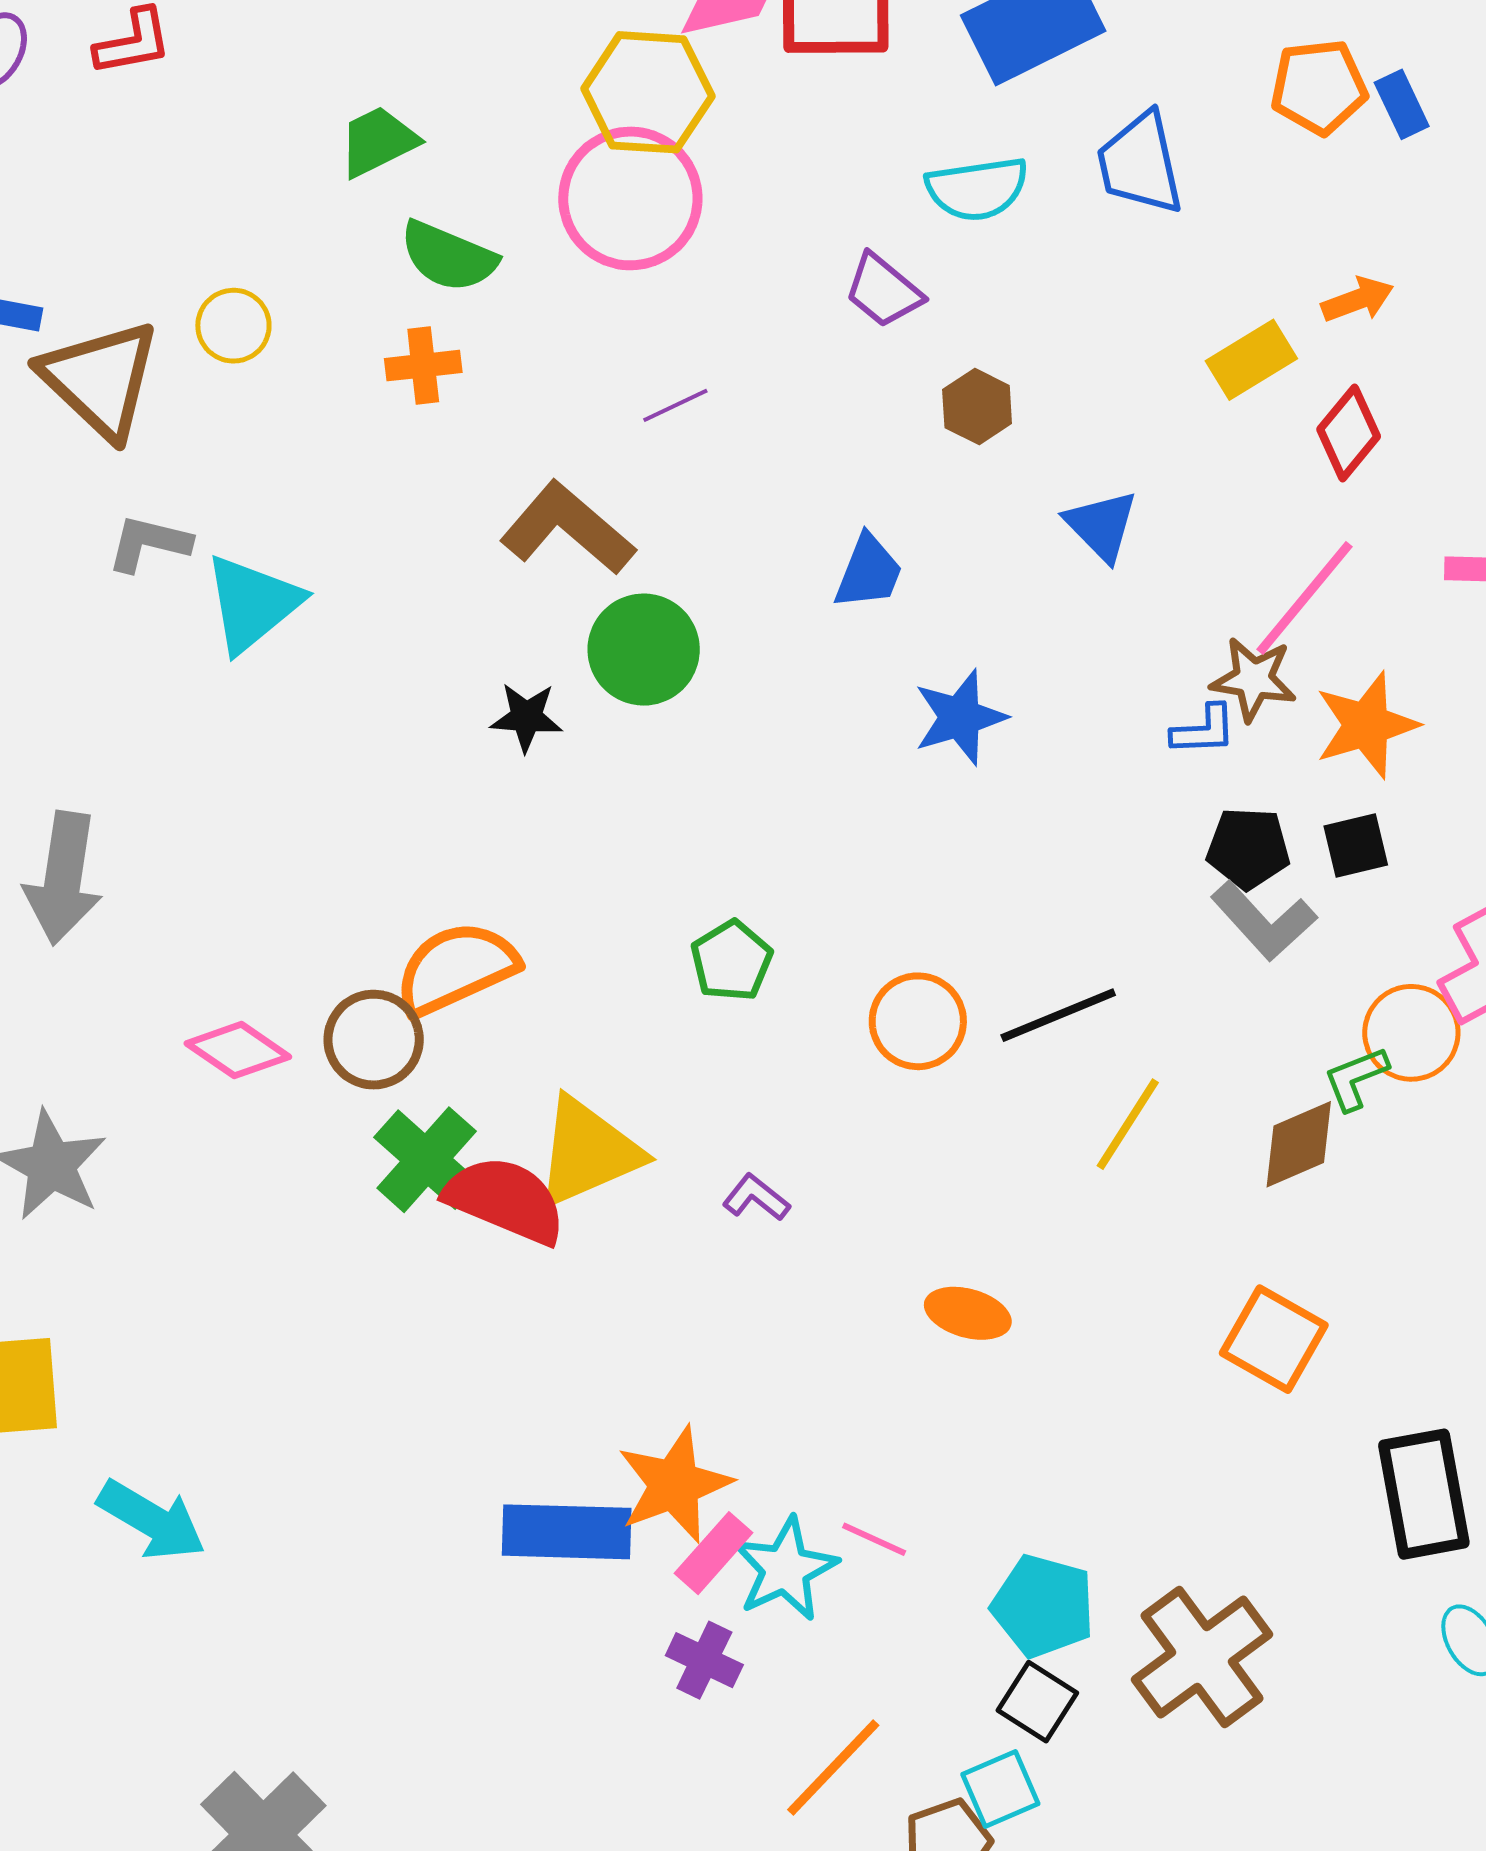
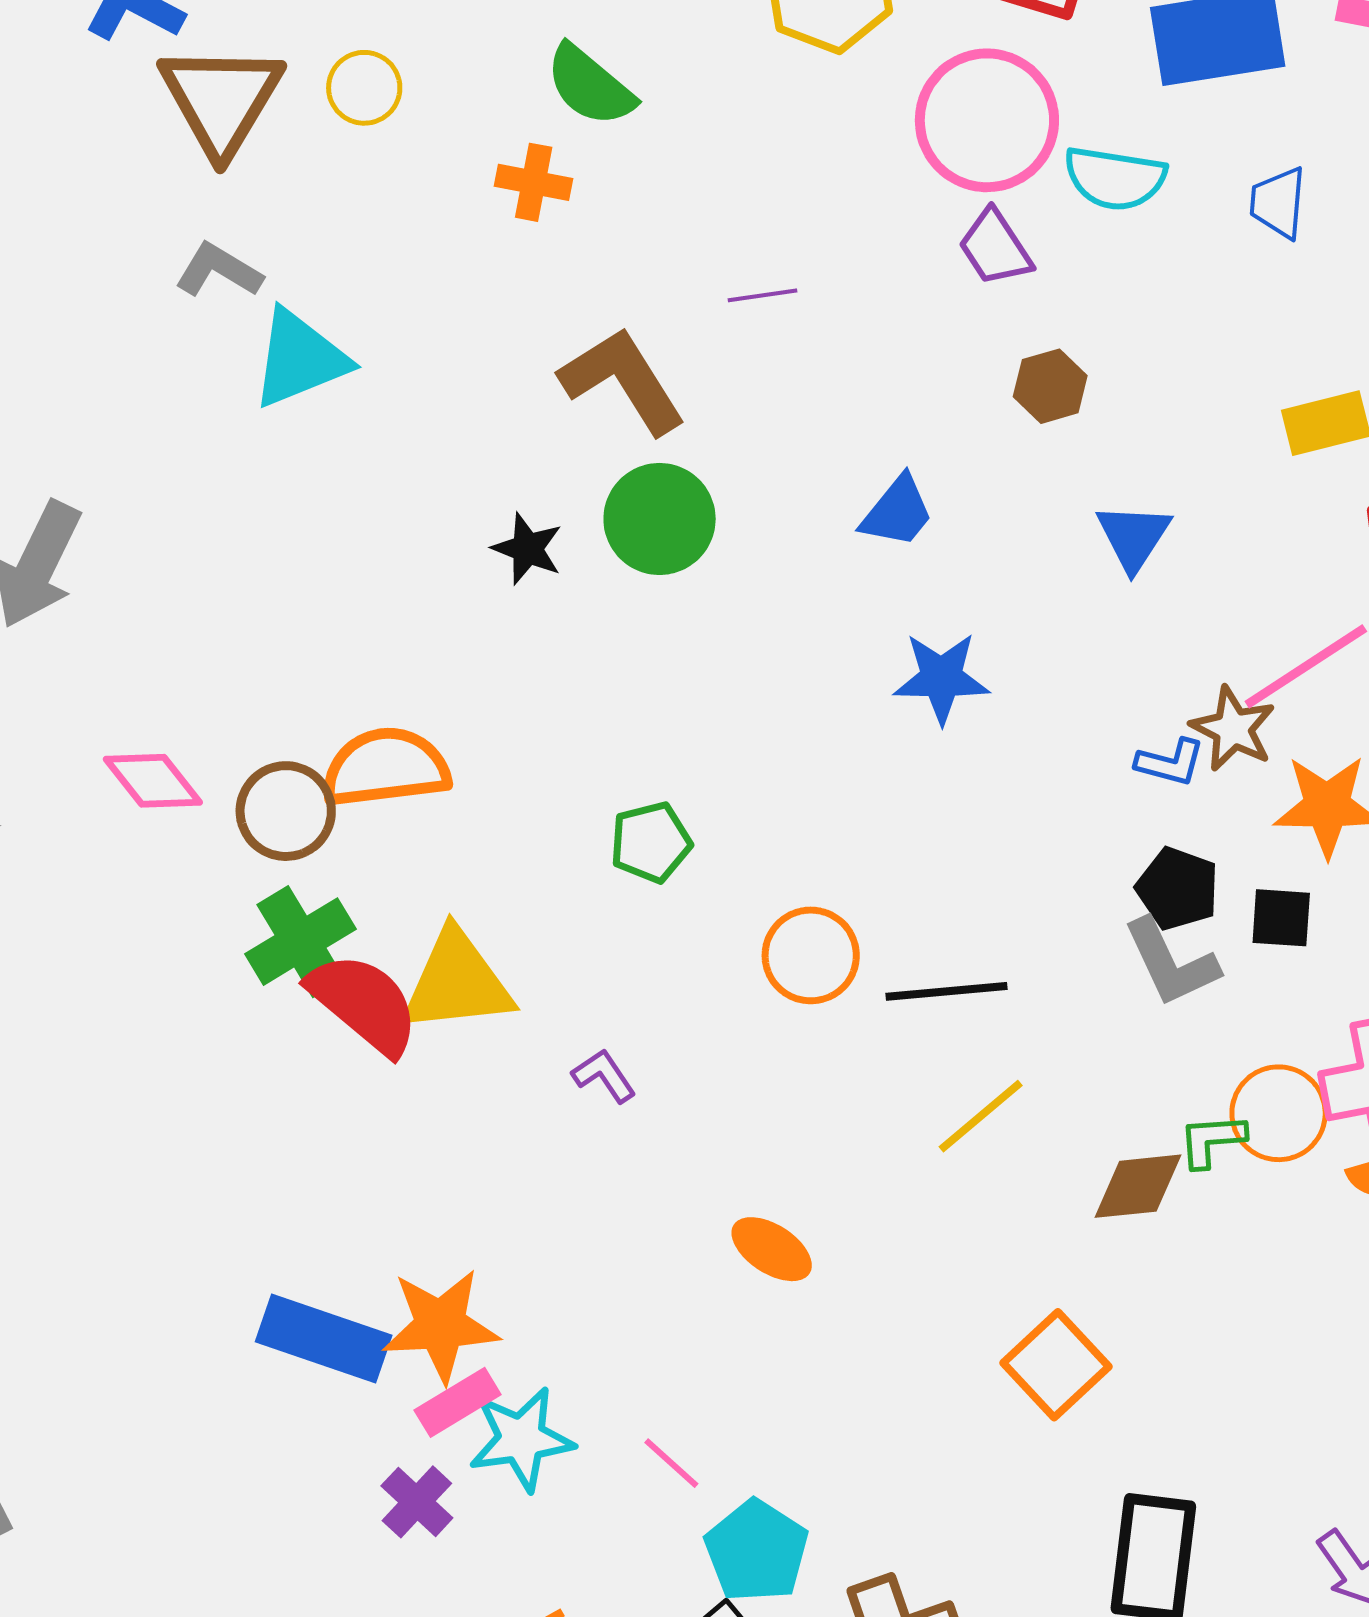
blue trapezoid: (1140, 164) -> (1278, 203), size x0.7
pink circle: (630, 198) -> (987, 120), moved
pink line: (874, 1539) -> (671, 1463), moved

